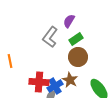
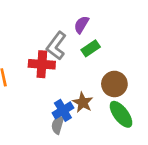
brown circle: (78, 57) -> (114, 84), moved
red cross: (39, 82) -> (42, 64), moved

